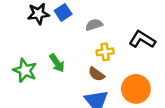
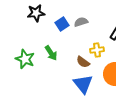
blue square: (63, 12) -> (62, 24), moved
yellow cross: (105, 52) -> (97, 50), moved

